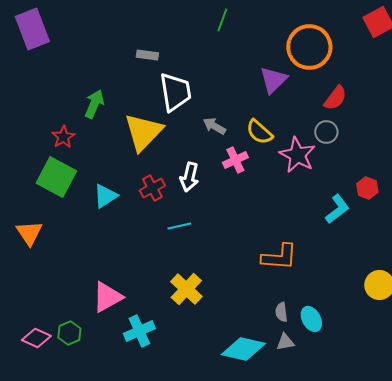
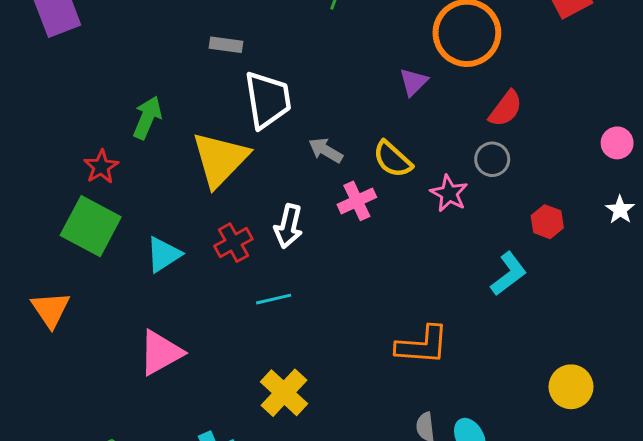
purple triangle: (273, 80) -> (413, 82), size x0.7
pink star: (297, 155) -> (449, 193), size x0.7
red hexagon: (367, 188) -> (547, 222), moved
pink triangle: (107, 297) -> (161, 353), moved

